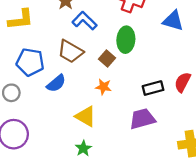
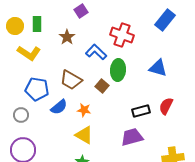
yellow L-shape: (21, 20) -> (29, 53), turned 40
blue L-shape: (85, 21) -> (96, 52), moved
blue triangle: (173, 21) -> (158, 68), moved
orange star: (103, 87) -> (84, 110), moved

